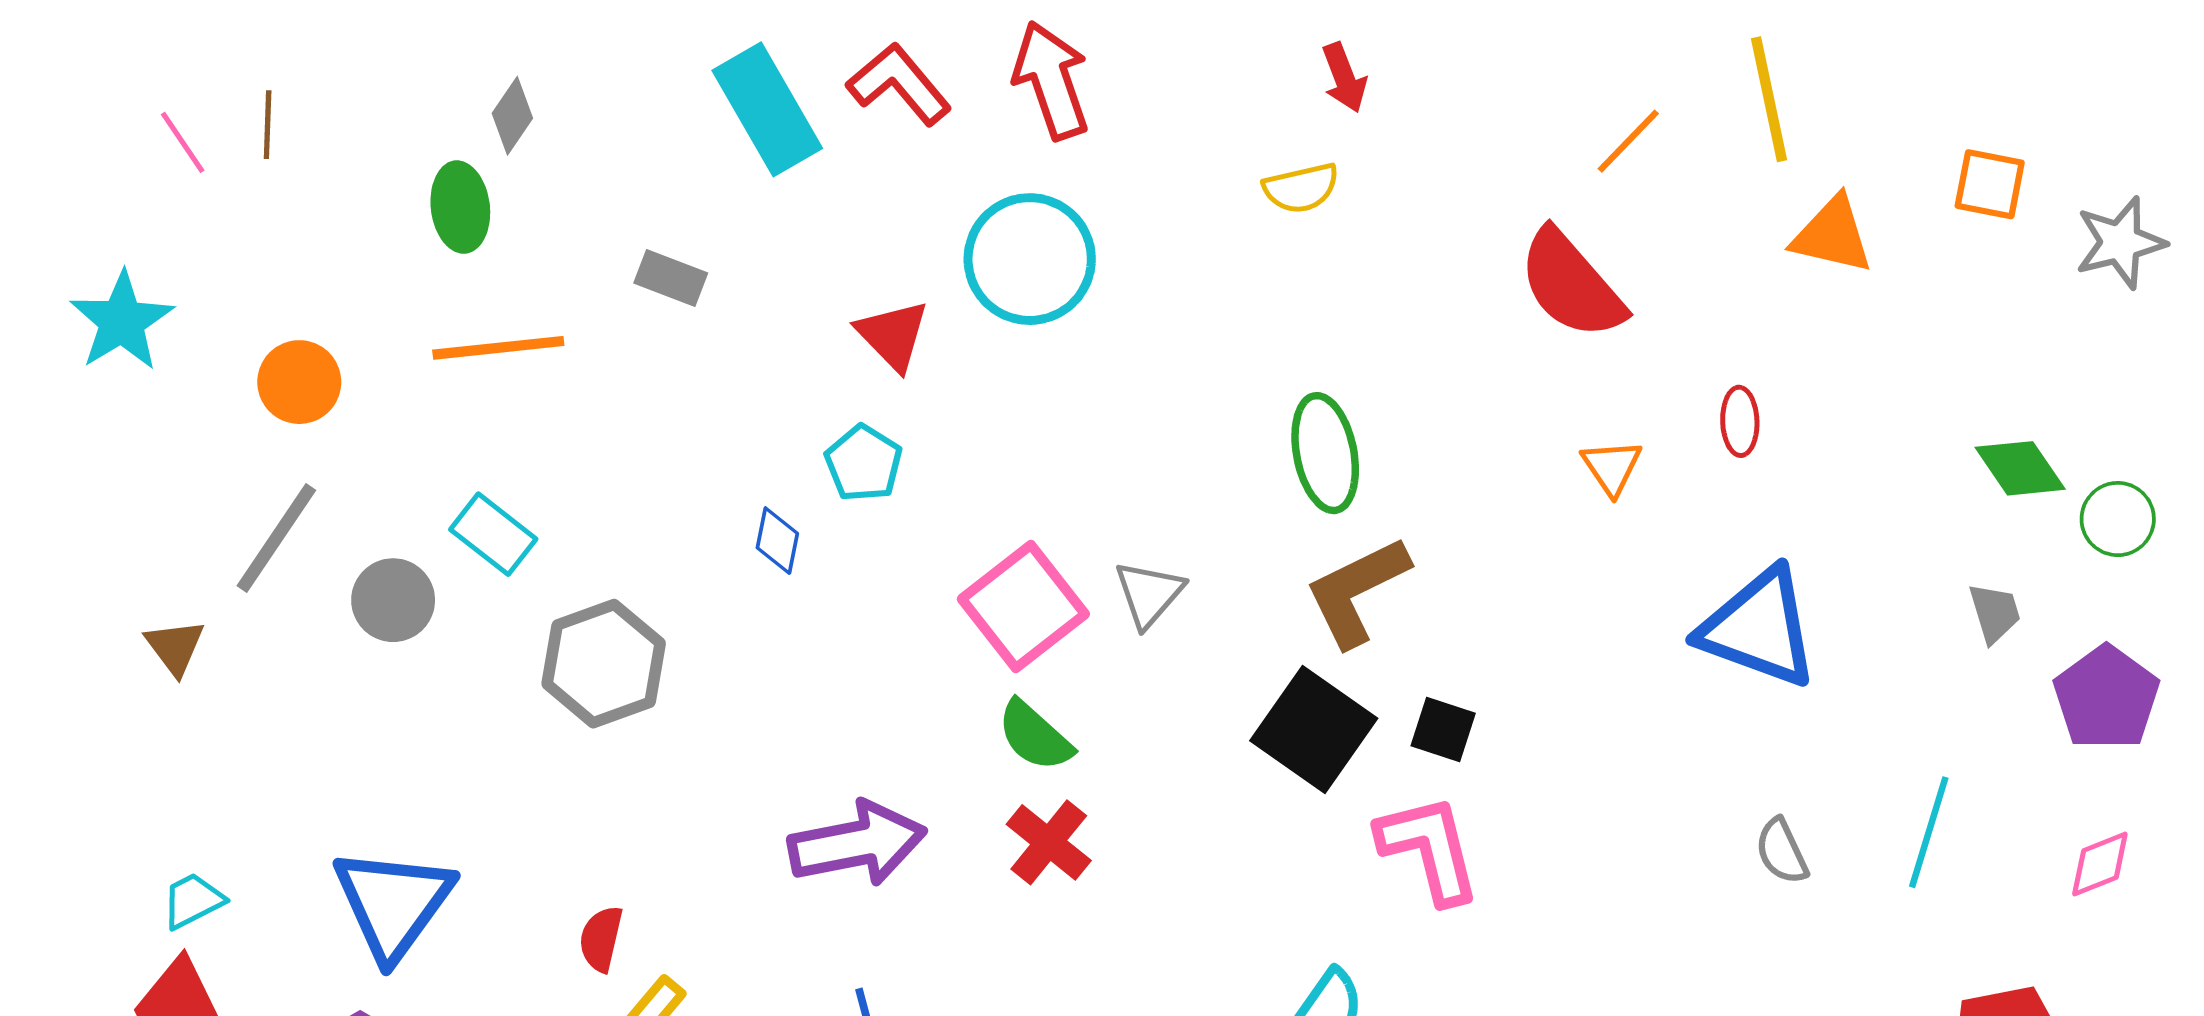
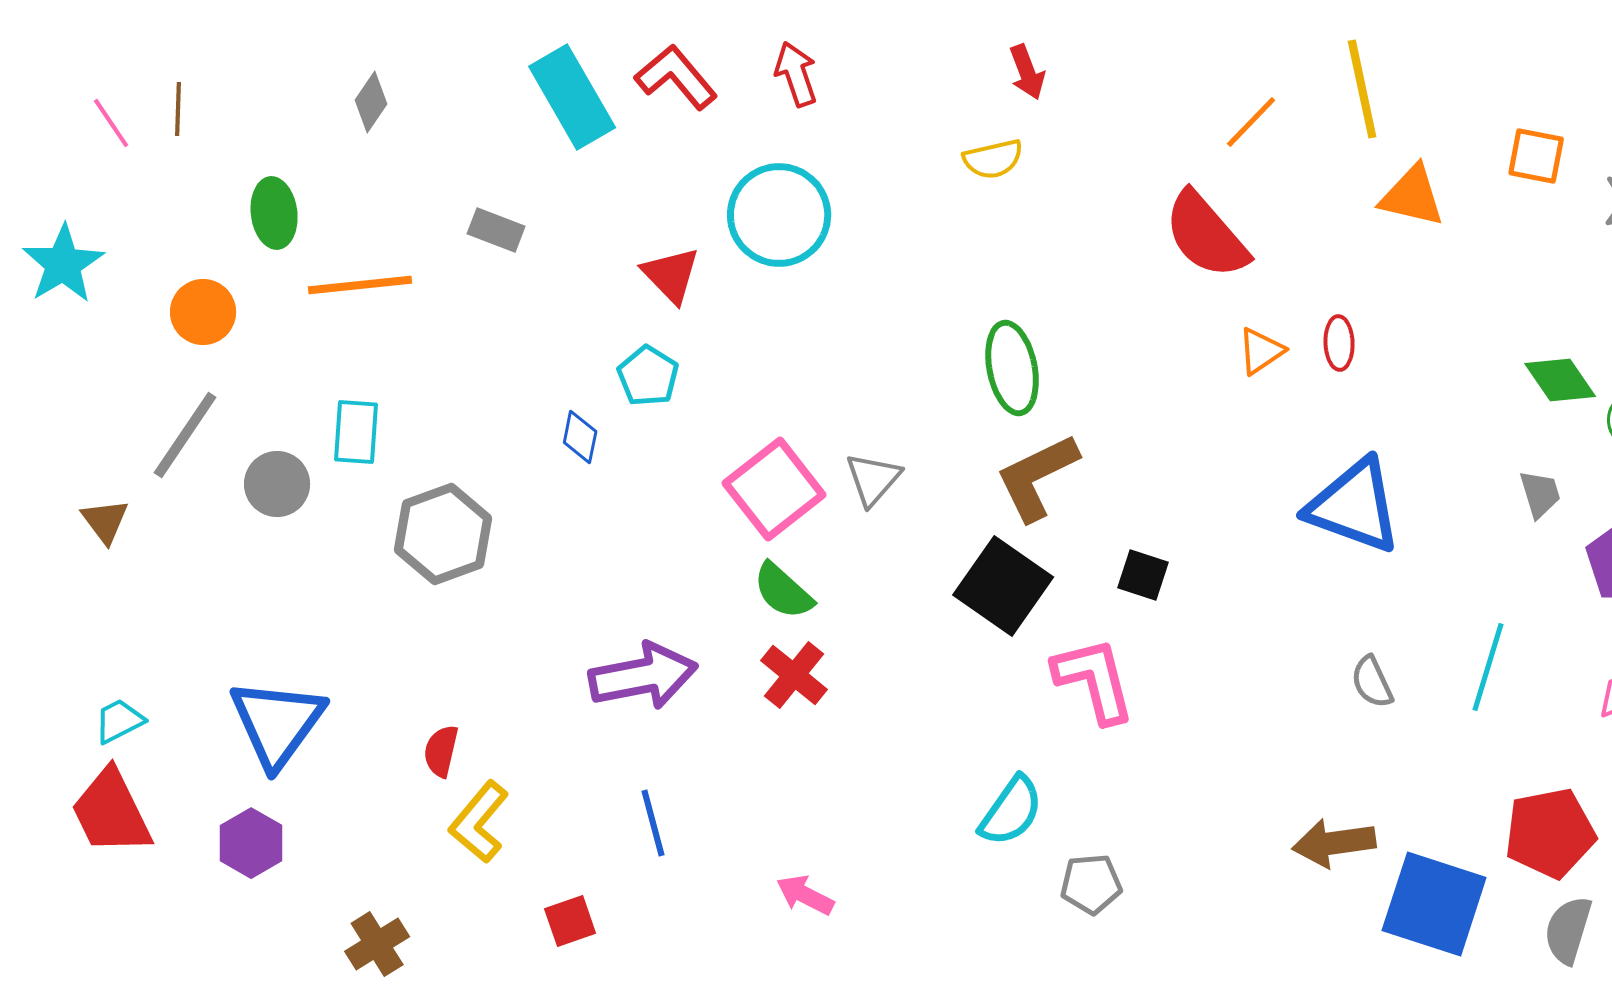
red arrow: (1051, 80) -> (796, 74), size x0.7
green ellipse: (460, 207) -> (274, 213), moved
orange triangle: (1612, 467) -> (1261, 351), moved, turned 30
cyan rectangle: (493, 534) -> (356, 432), turned 56
black square: (1443, 730) -> (1143, 575), moved

